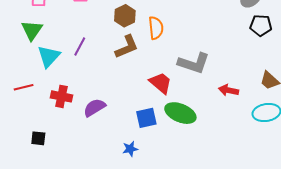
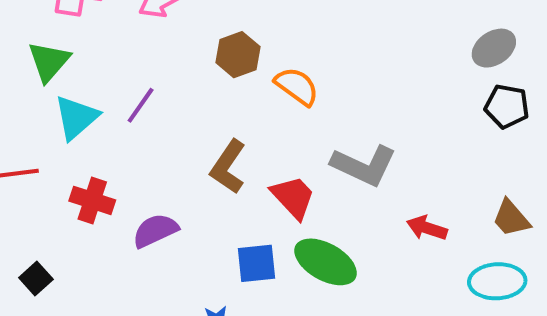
orange semicircle: (156, 28) -> (297, 86), turned -55
brown L-shape: (127, 47) -> (228, 167), moved, turned 140
black square: (38, 138) -> (36, 278), turned 35

